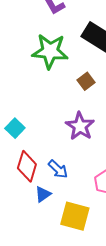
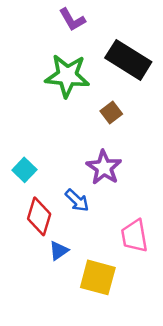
blue arrow: (58, 169) -> (77, 200), moved

